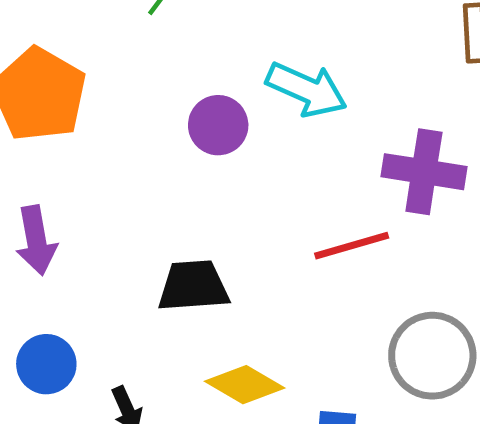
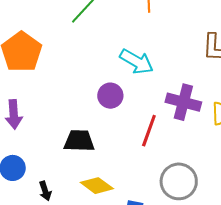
purple circle: (218, 125) -> (110, 96), moved
red line: (352, 246) -> (149, 131), turned -60

